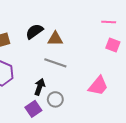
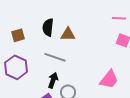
black semicircle: (34, 31) -> (48, 27), turned -48
gray line: (55, 63) -> (55, 57), moved

